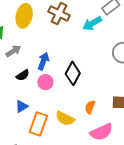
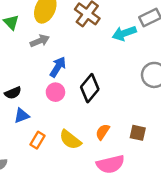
gray arrow: (13, 51) -> (40, 41), moved
black semicircle: (23, 75) -> (13, 93), moved
orange rectangle: (38, 124) -> (37, 140), size x0.6

